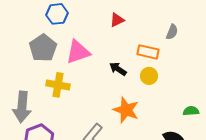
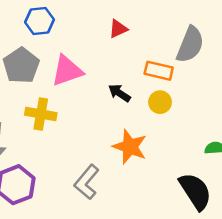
gray semicircle: (172, 32) -> (190, 45), size x1.8

